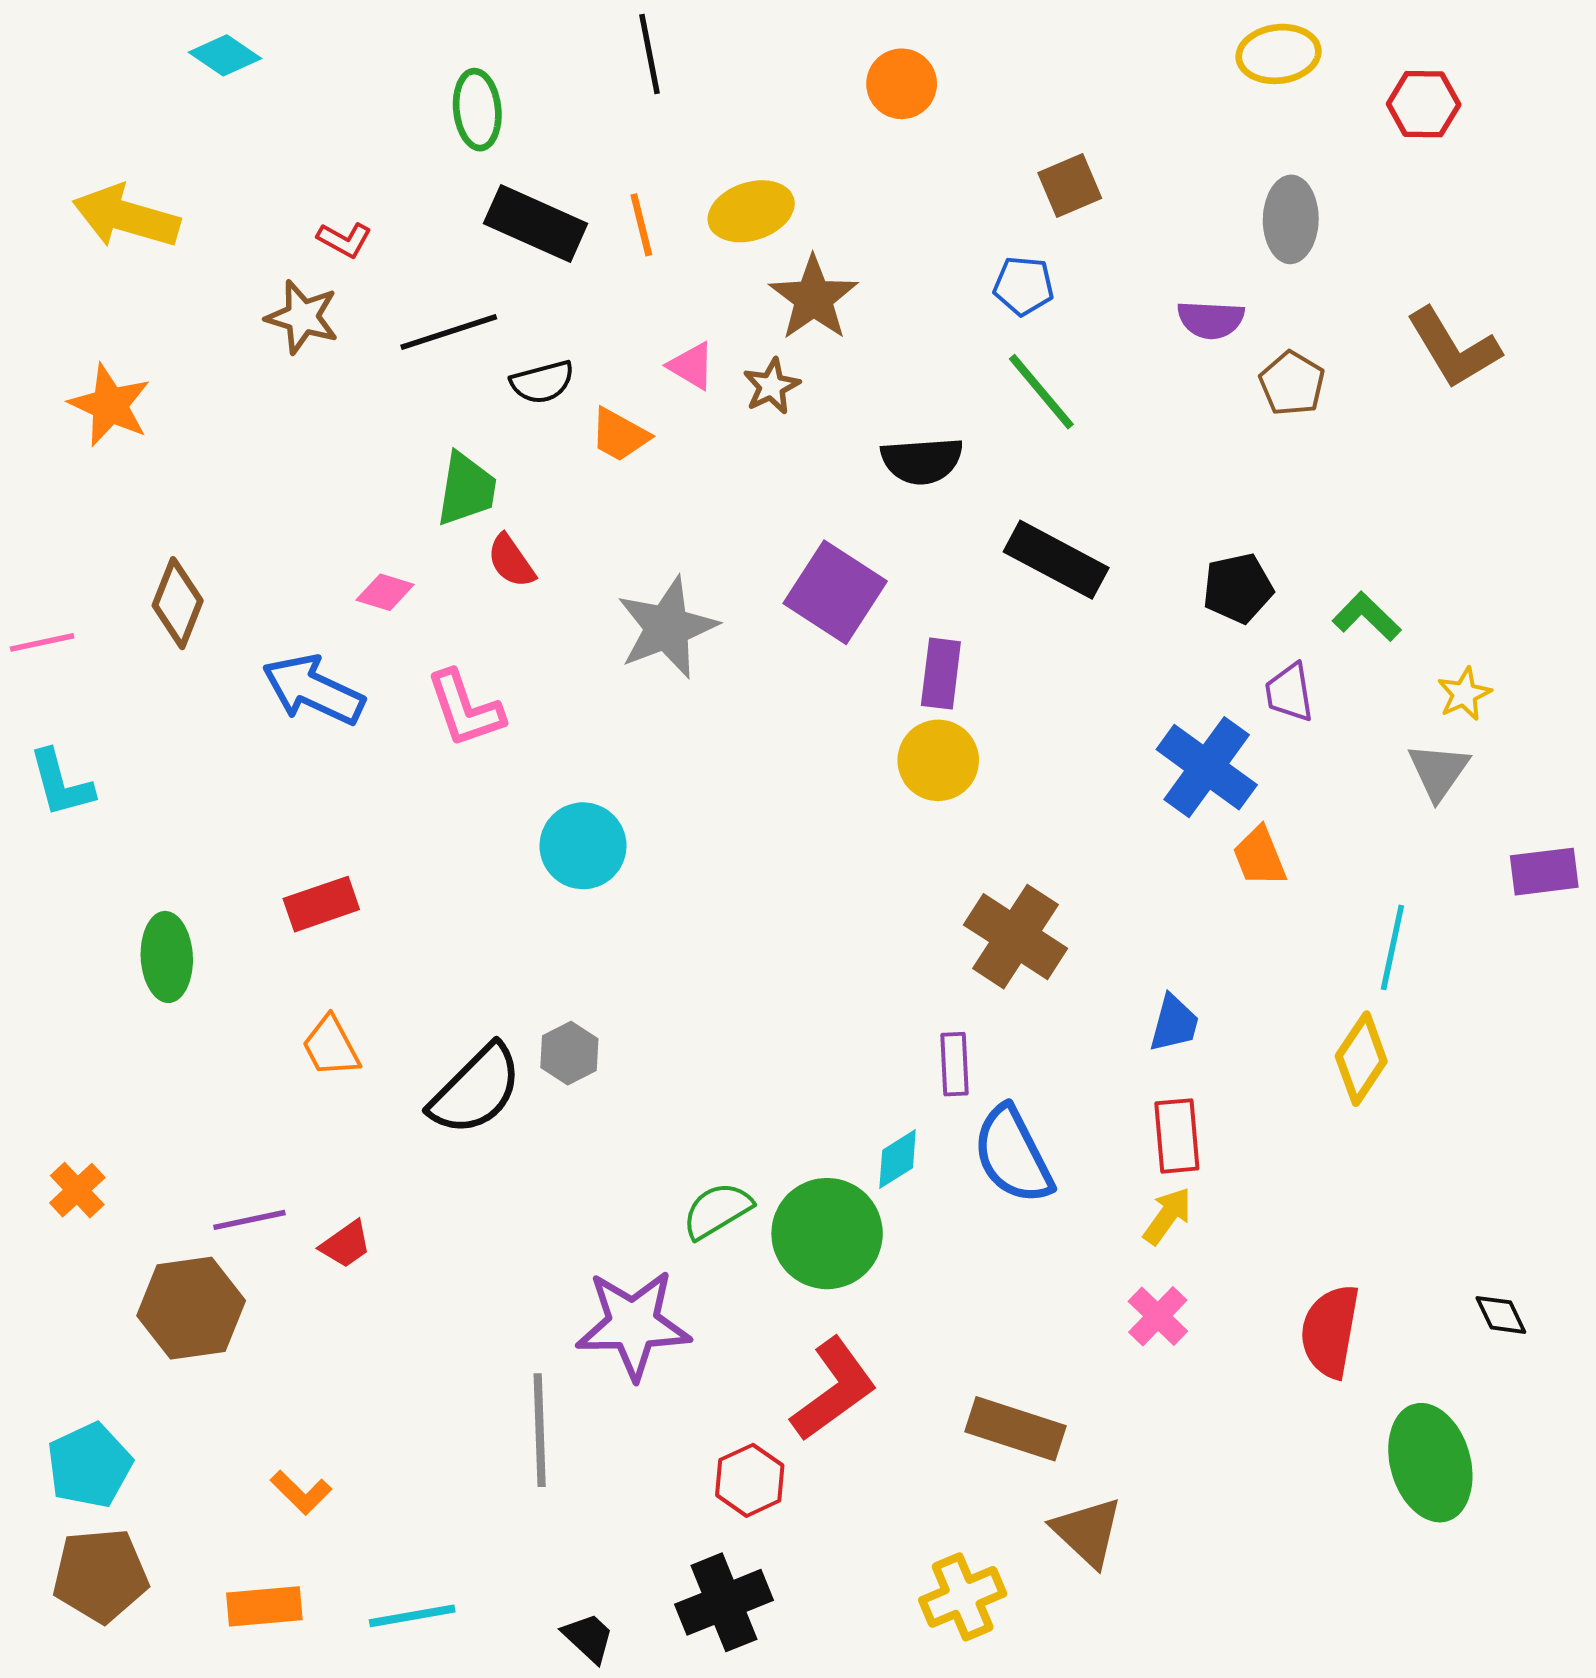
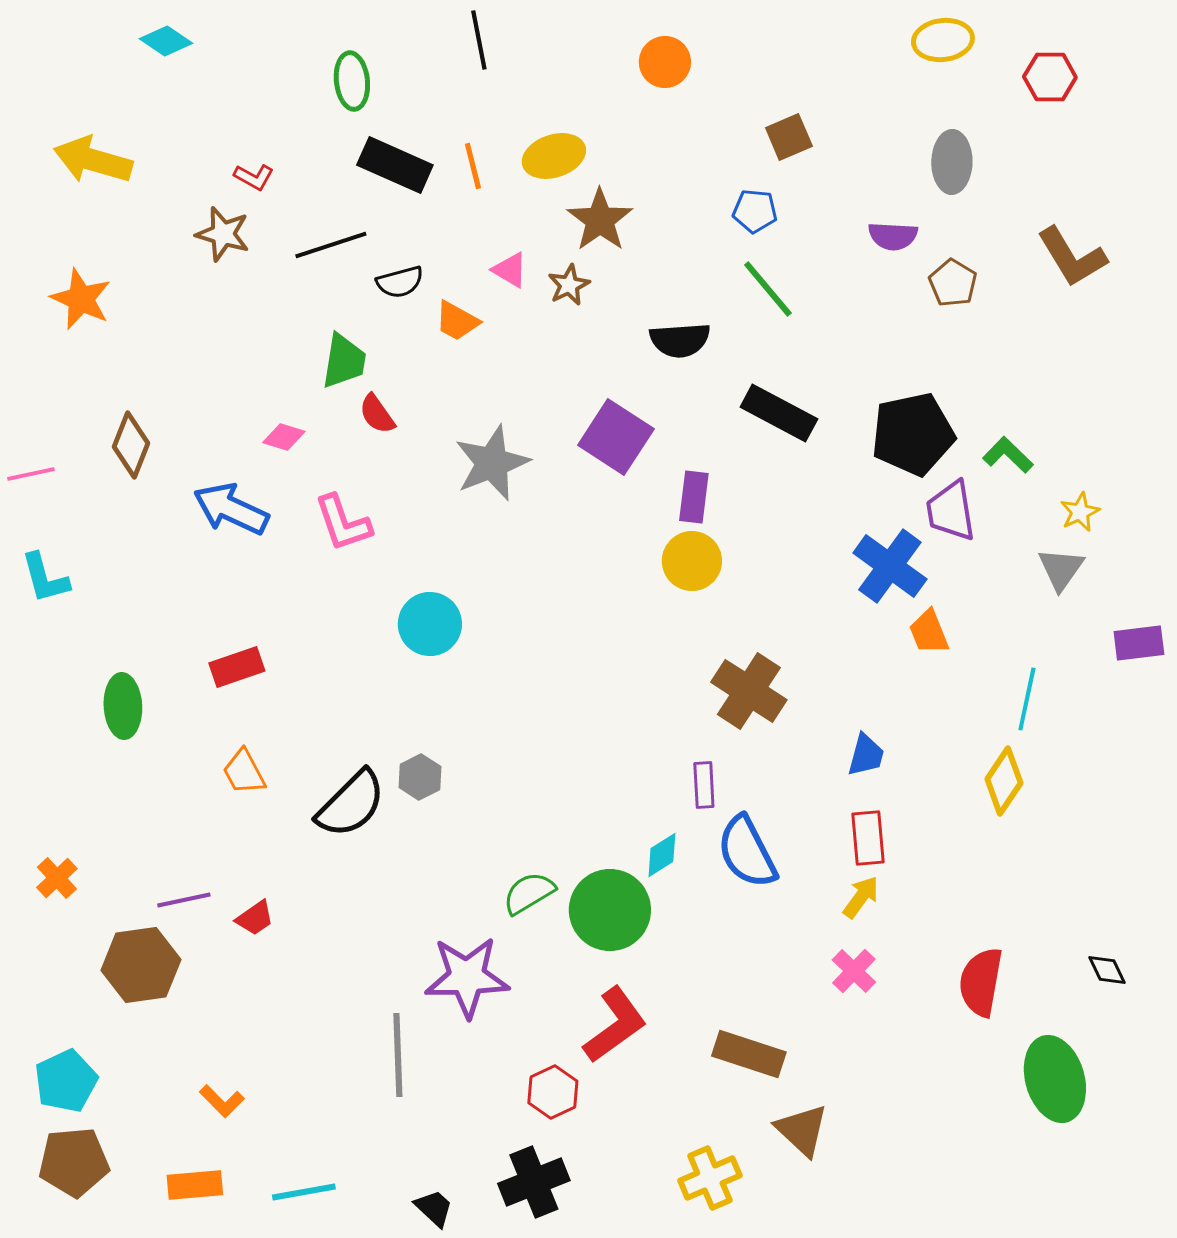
black pentagon: (1238, 588) -> (913, 434), size x1.6
purple trapezoid: (1289, 693) -> (951, 511), size x1.4

